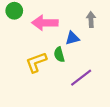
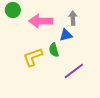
gray arrow: (91, 20) -> (73, 18), moved

